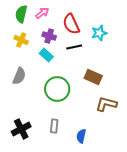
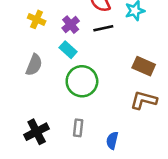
purple cross: (49, 36) -> (71, 25), moved, turned 32
cyan rectangle: (46, 55) -> (68, 50), moved
brown rectangle: (93, 77) -> (144, 66), moved

